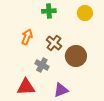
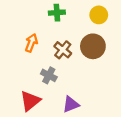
brown circle: (76, 56) -> (93, 46), moved
red triangle: (26, 87) -> (30, 101), turned -36

